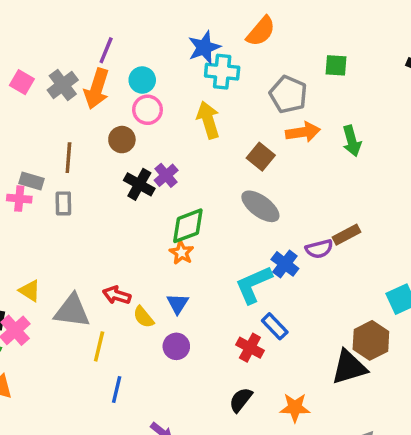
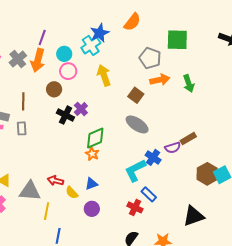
green square: (336, 65) -> (177, 40), size x1.6
cyan cross: (222, 72) -> (91, 45), moved, turned -36
blue triangle: (178, 304) -> (91, 184), turned 40
brown hexagon: (371, 340) -> (207, 174), moved

